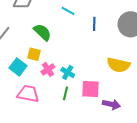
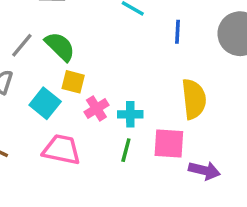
green semicircle: (42, 32) -> (60, 47), moved
yellow semicircle: (118, 65) -> (194, 99), moved, turned -110
cyan cross: (68, 72) -> (130, 114), turned -32

